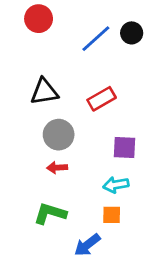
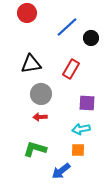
black circle: (132, 33) -> (91, 38), moved
red rectangle: (102, 99) -> (71, 69), turned -30

